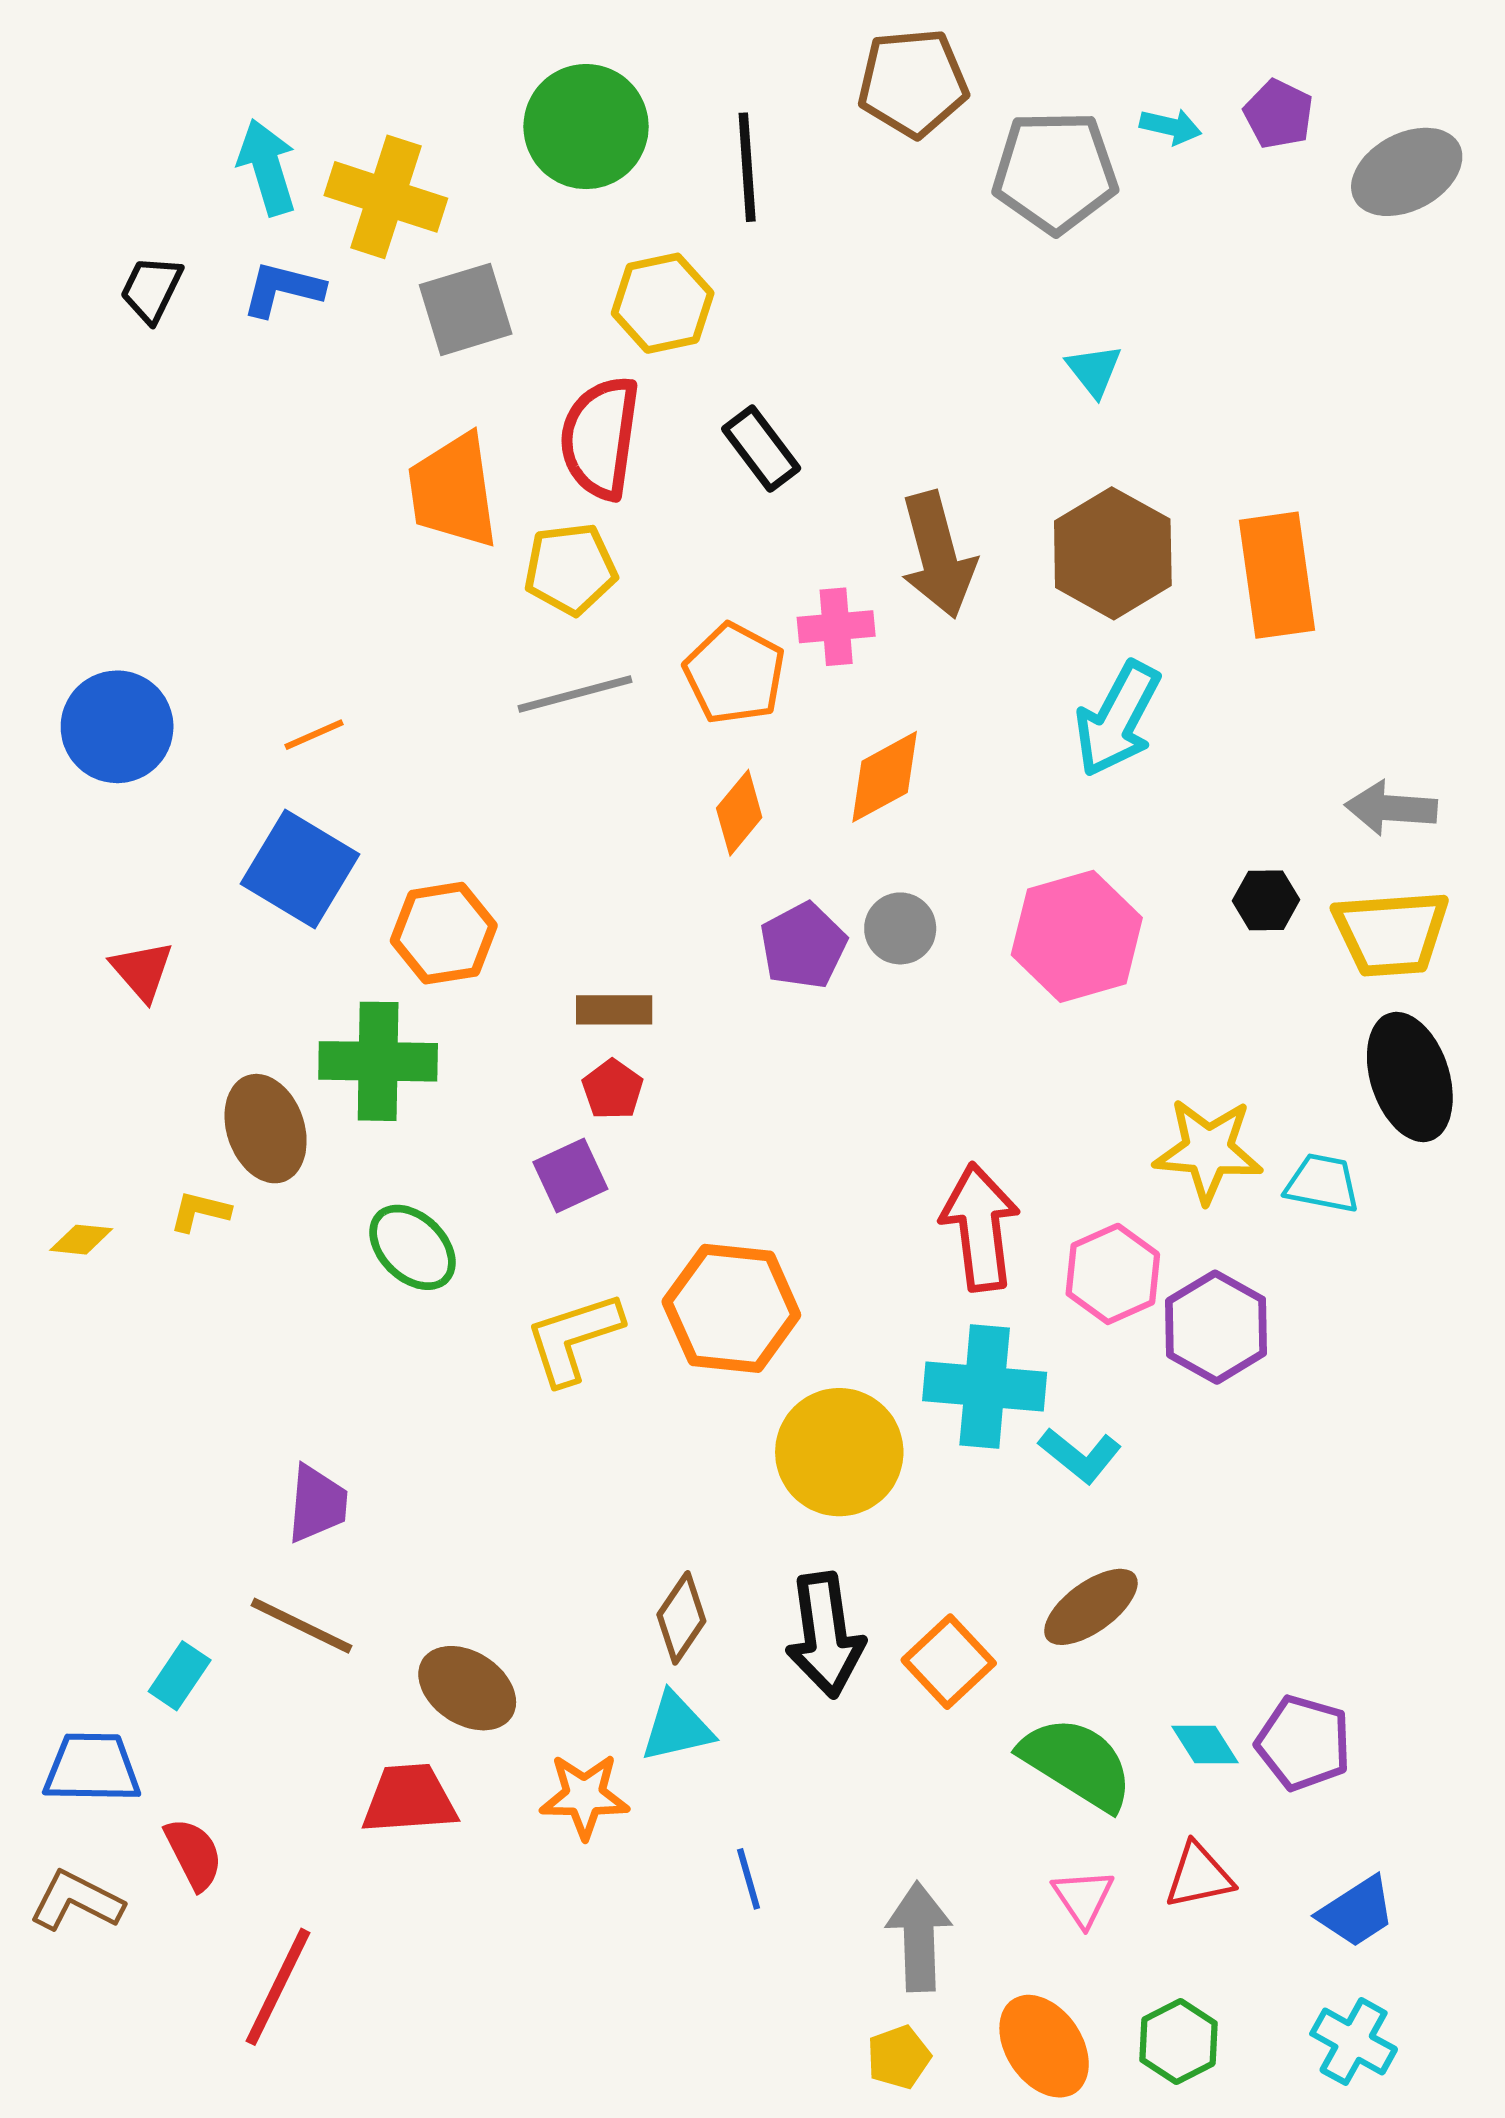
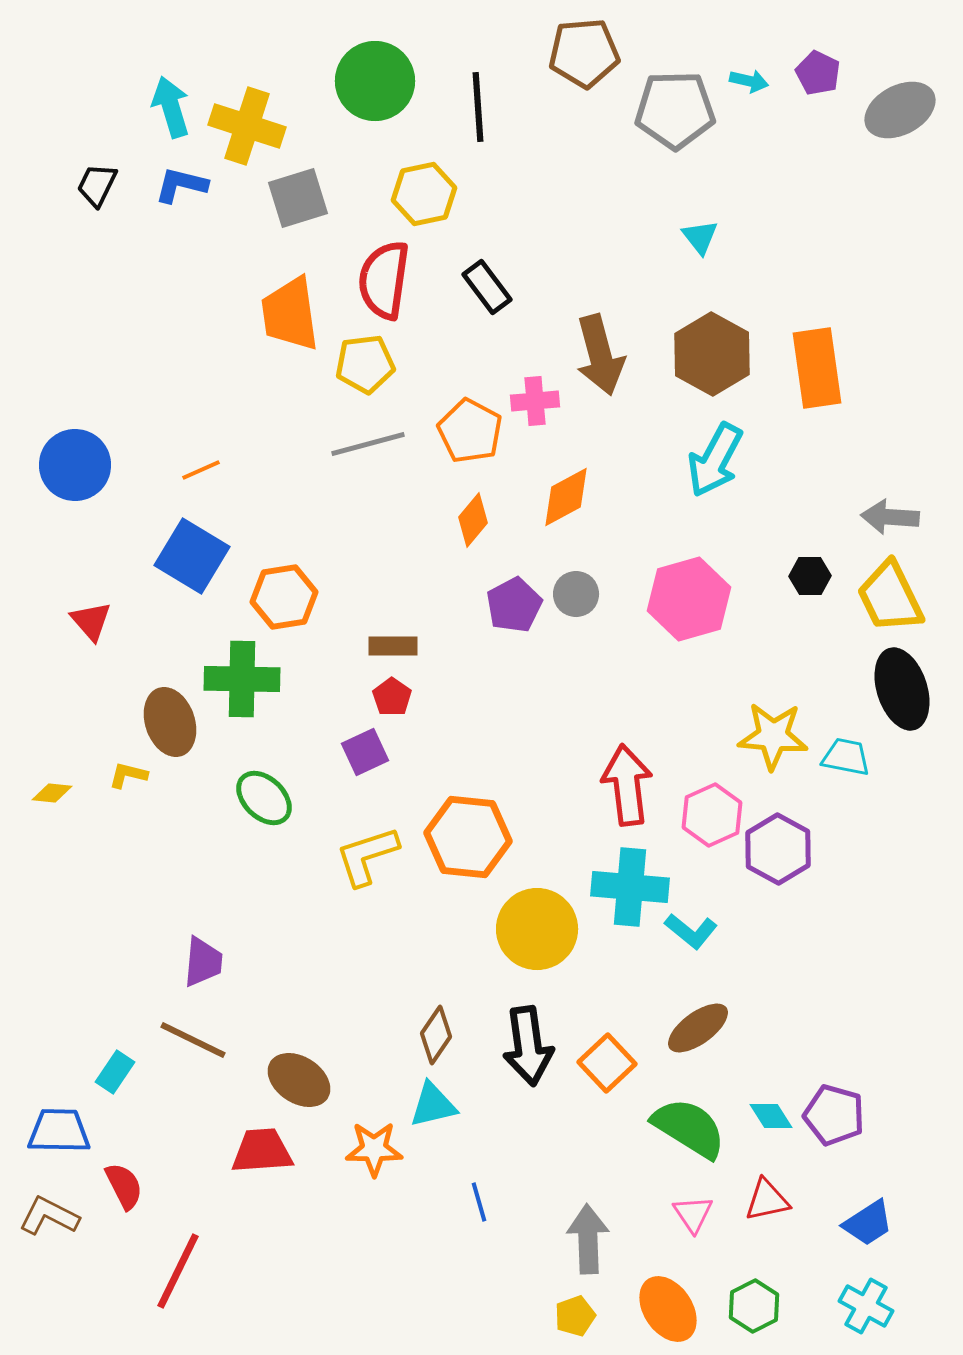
yellow trapezoid: (1391, 933) -> (890, 597), turned 68

